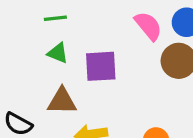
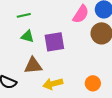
pink semicircle: (148, 26) -> (81, 14), turned 78

